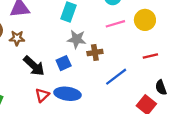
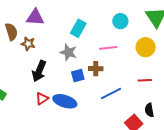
pink line: (115, 24) -> (108, 48), moved
gray star: (77, 39) -> (68, 52), moved
blue square: (64, 63) -> (78, 76), moved
black arrow: (34, 66) -> (39, 71), turned 60

